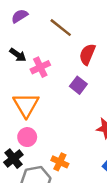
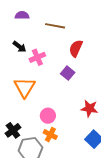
purple semicircle: (20, 16) -> (22, 15), turned 32
brown line: (61, 28) -> (55, 26), turned -30
pink circle: (27, 137) -> (48, 116), moved

